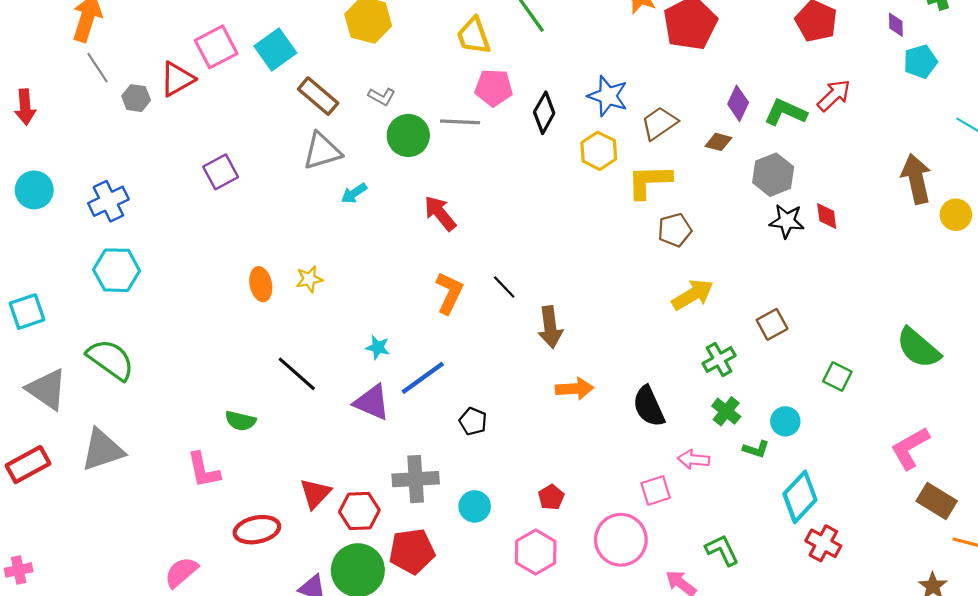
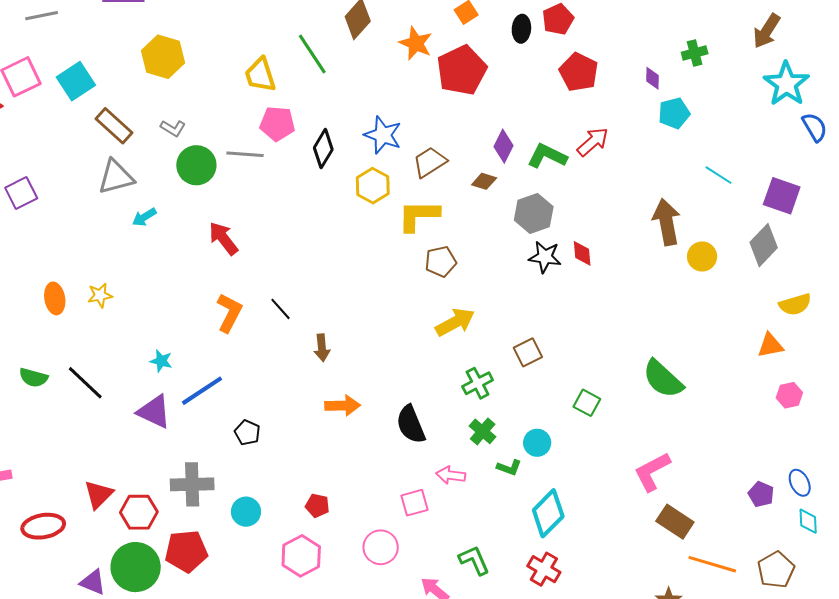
brown arrow: (550, 327) -> (322, 348), size x0.7
green semicircle: (240, 421) -> (33, 378), moved
red pentagon: (551, 497) -> (317, 506), turned -30
pink circle: (621, 540) -> (381, 547), size x0.7
red cross: (823, 543) -> (544, 569), moved

